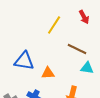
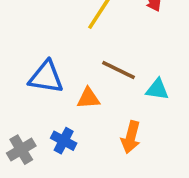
brown line: (77, 49) -> (118, 70), moved

